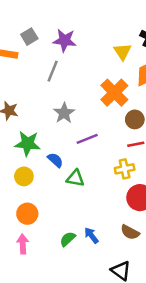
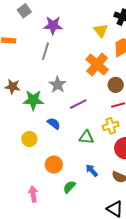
gray square: (29, 37) -> (24, 11), moved
green star: (28, 144) -> (33, 100), moved
green triangle: (75, 178) -> (86, 137), moved
orange circle: (27, 214) -> (54, 165), moved
blue arrow: (91, 235) -> (92, 170), moved

